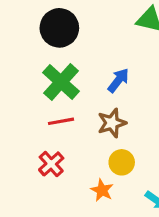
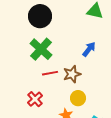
blue arrow: (118, 80) -> (89, 49), moved
red line: (61, 121) -> (50, 73), moved

